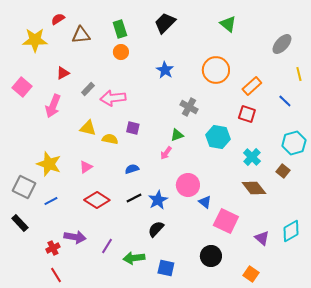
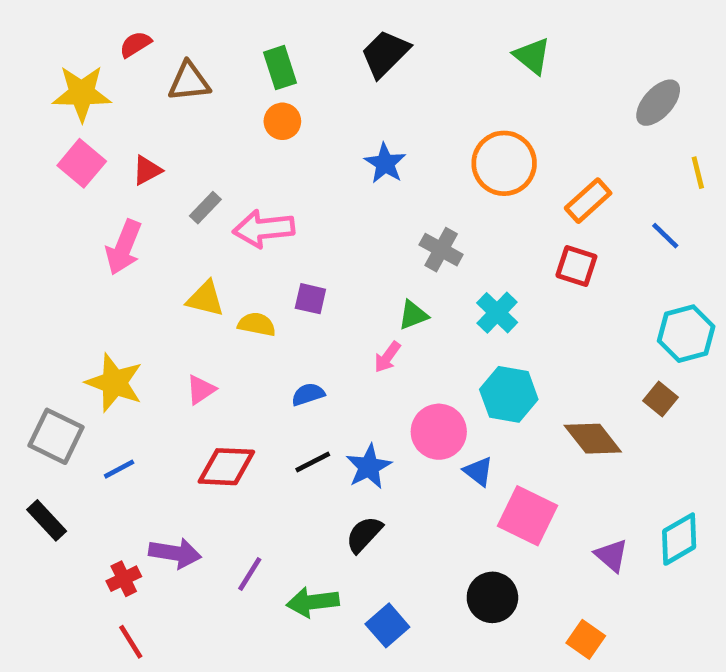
pink square: (22, 87) -> (82, 163), moved
cyan hexagon: (218, 137) -> (509, 394), moved
cyan cross: (252, 157) -> (497, 313), moved
red diamond: (97, 200) -> (226, 467), turned -30
blue square: (166, 268) -> (387, 625), turned 36

